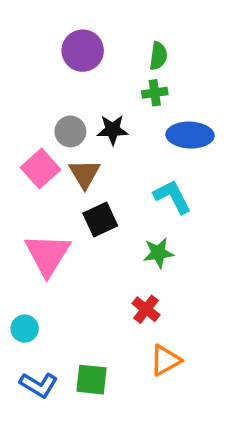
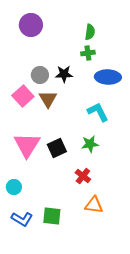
purple circle: (83, 51) -> (31, 25), moved
black square: (100, 219) -> (57, 148), moved
orange triangle: (165, 360) -> (94, 205), turned 36

